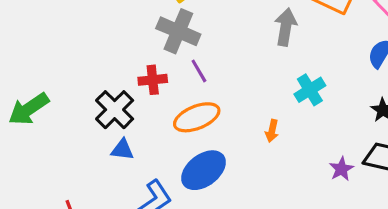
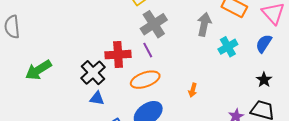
gray cross: (178, 31) -> (154, 24), moved, turned 32
red cross: (153, 80) -> (118, 55), size x1.4
cyan cross: (310, 90) -> (228, 47), moved

